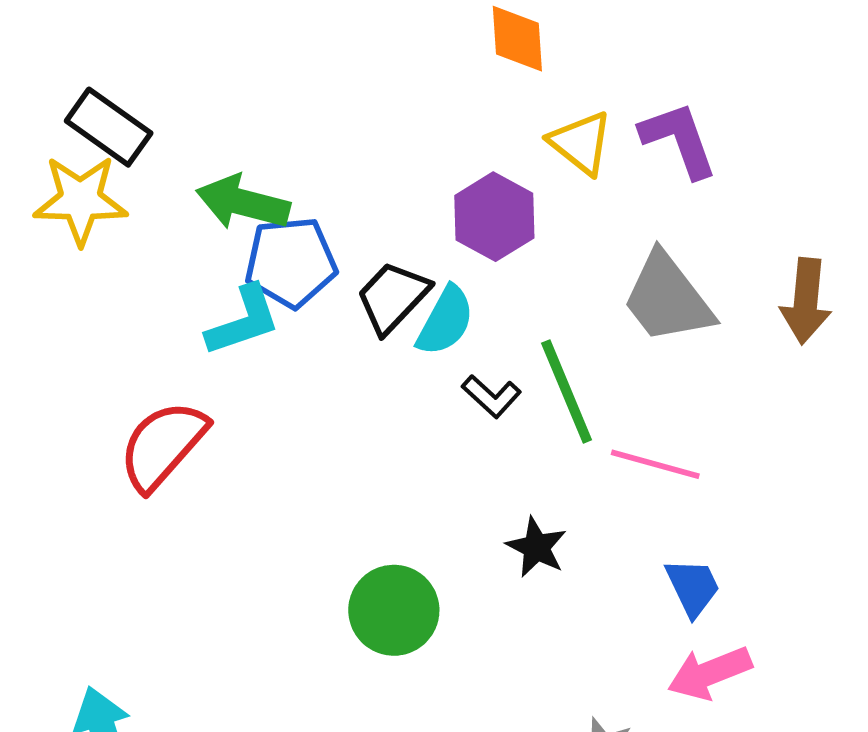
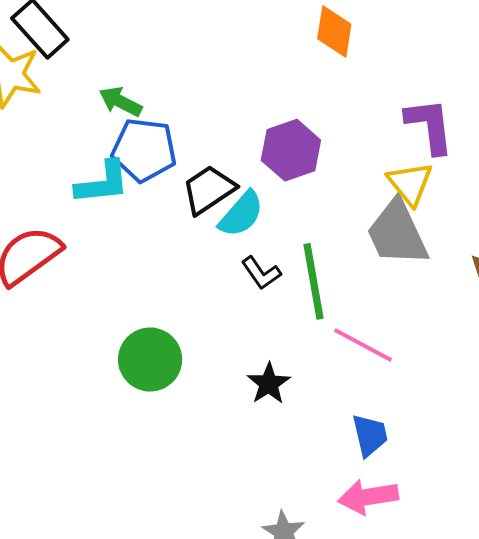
yellow triangle: (581, 143) -> (410, 183), moved
green arrow: (243, 203) -> (120, 102), size x0.7
green circle: (394, 610) -> (150, 359), moved

